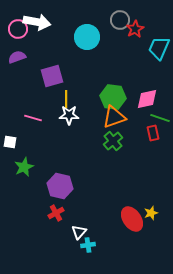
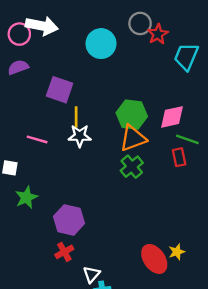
purple square: (52, 76) -> (60, 90), turned 35

